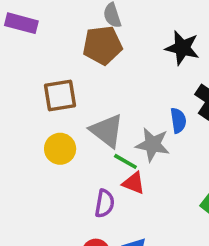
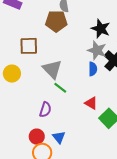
gray star: (153, 145) -> (97, 50), moved
yellow circle: (60, 149) -> (12, 74), moved
red triangle: (134, 183) -> (91, 103), moved

